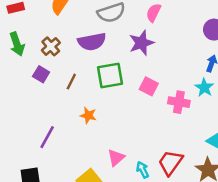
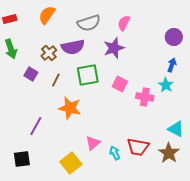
brown cross: (51, 46) -> (49, 53), moved
orange star: (88, 115) -> (70, 108), size x1.6
red trapezoid: (170, 163) -> (138, 147), turned -115

